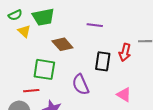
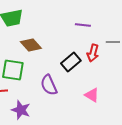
purple line: (95, 25) -> (83, 25), moved
black rectangle: (103, 61) -> (71, 62), turned 42

